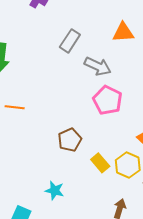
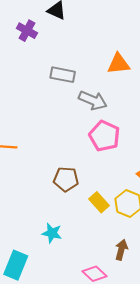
gray rectangle: (70, 41) -> (63, 75), turned 70
brown pentagon: (70, 140) -> (66, 179), turned 30

